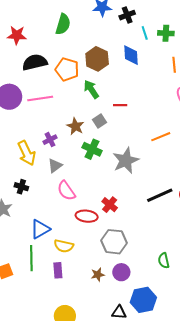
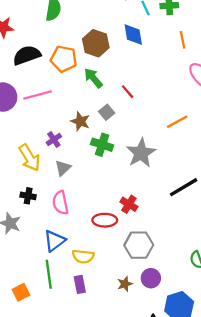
red line: (120, 105) -> (128, 92), turned 56
pink semicircle: (66, 191) -> (60, 203), moved, turned 30

